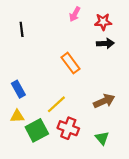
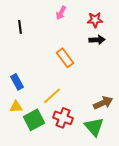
pink arrow: (75, 14) -> (61, 13), moved
brown arrow: (104, 101) -> (103, 103), moved
green triangle: (102, 138) -> (94, 127), size x1.5

